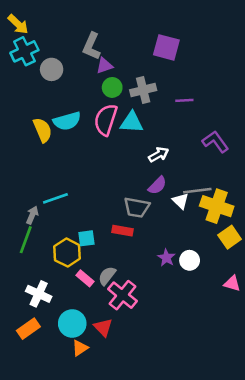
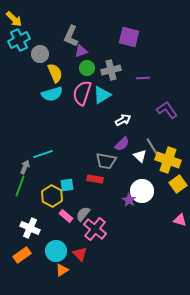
cyan triangle: (132, 122) -> (102, 95), turned -36
yellow semicircle: (43, 130) -> (55, 73), moved
gray line: (197, 191) -> (153, 148), turned 65
white circle: (190, 260) -> (142, 191), moved, size x1.5

